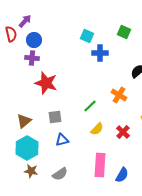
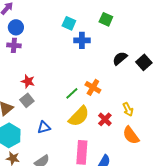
red star: (46, 83) -> (28, 81), moved, size x0.6
orange cross: (119, 95) -> (93, 87), moved
gray square: (55, 117) -> (27, 100), moved, turned -32
yellow semicircle: (97, 129) -> (79, 116), size x1.6

